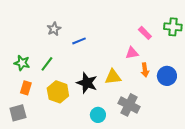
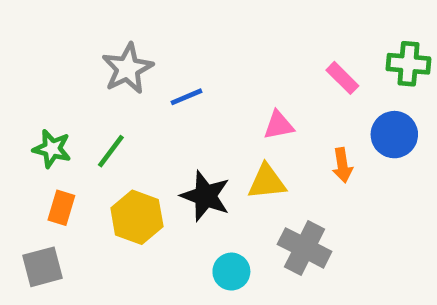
gray star: (54, 29) -> (127, 68), size x1.5
pink triangle: (132, 53) -> (279, 125), moved
blue circle: (167, 76) -> (394, 135), moved

